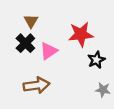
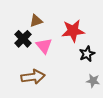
brown triangle: (31, 21) -> (36, 21), moved, turned 40
pink triangle: (49, 51) -> (44, 46), turned -36

